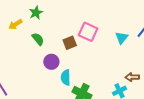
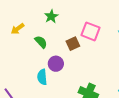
green star: (36, 13) -> (51, 16), moved
cyan semicircle: (66, 78) -> (42, 77), moved

